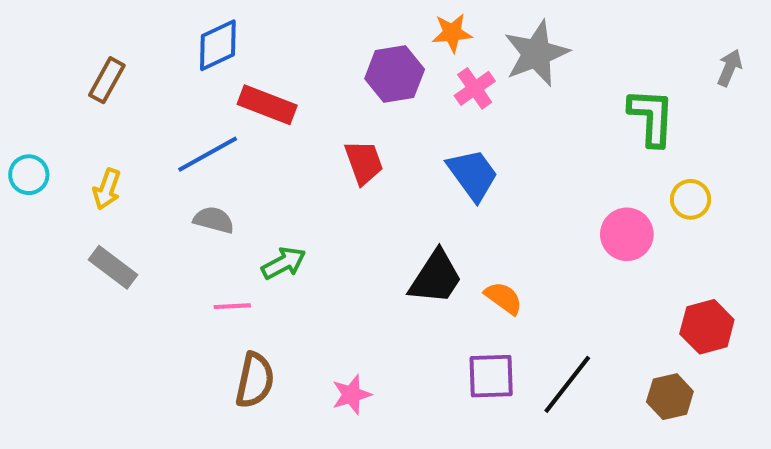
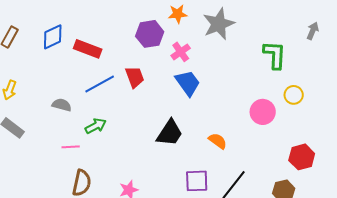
blue diamond: (218, 45) -> (53, 37), moved
pink cross: (475, 88) -> (181, 52), moved
blue line: (208, 154) -> (100, 84), moved
orange semicircle: (504, 298) -> (218, 141), moved

